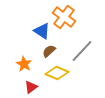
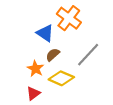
orange star: (24, 64) -> (35, 69), moved

